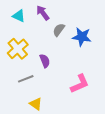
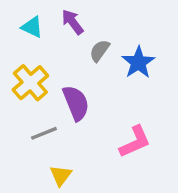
blue star: (82, 37) -> (138, 62), turned 30
purple semicircle: (45, 61) -> (76, 103), size x1.5
yellow triangle: (36, 104) -> (61, 176), turned 32

